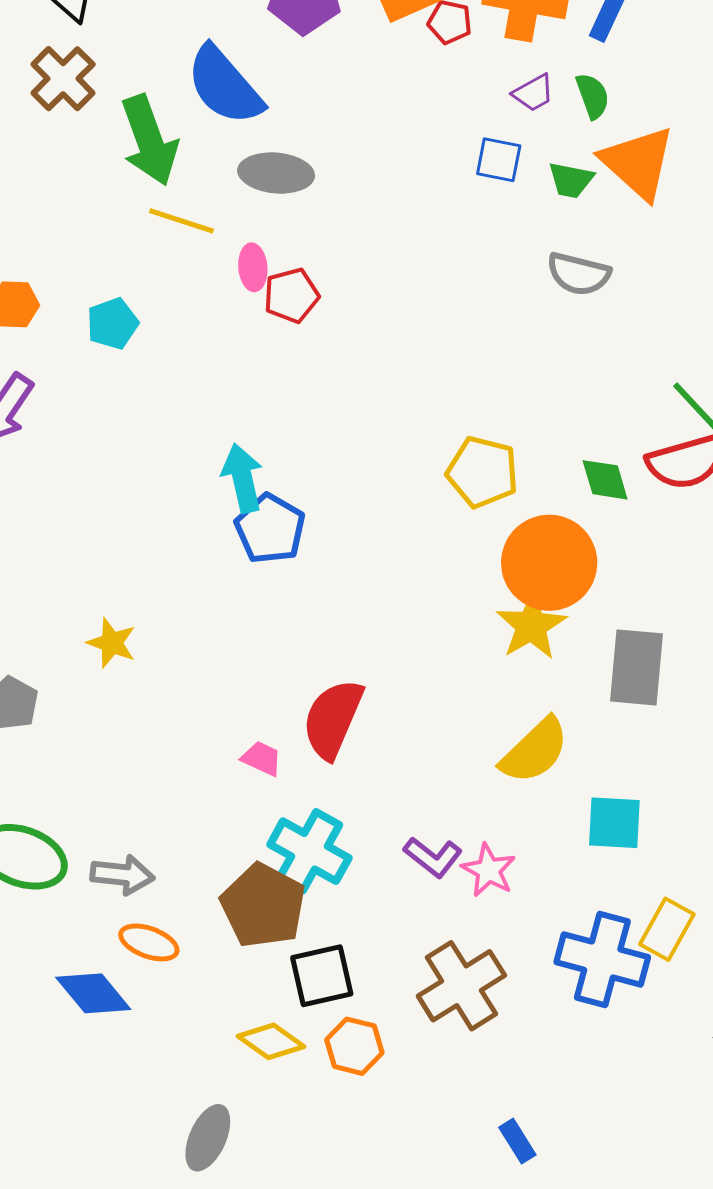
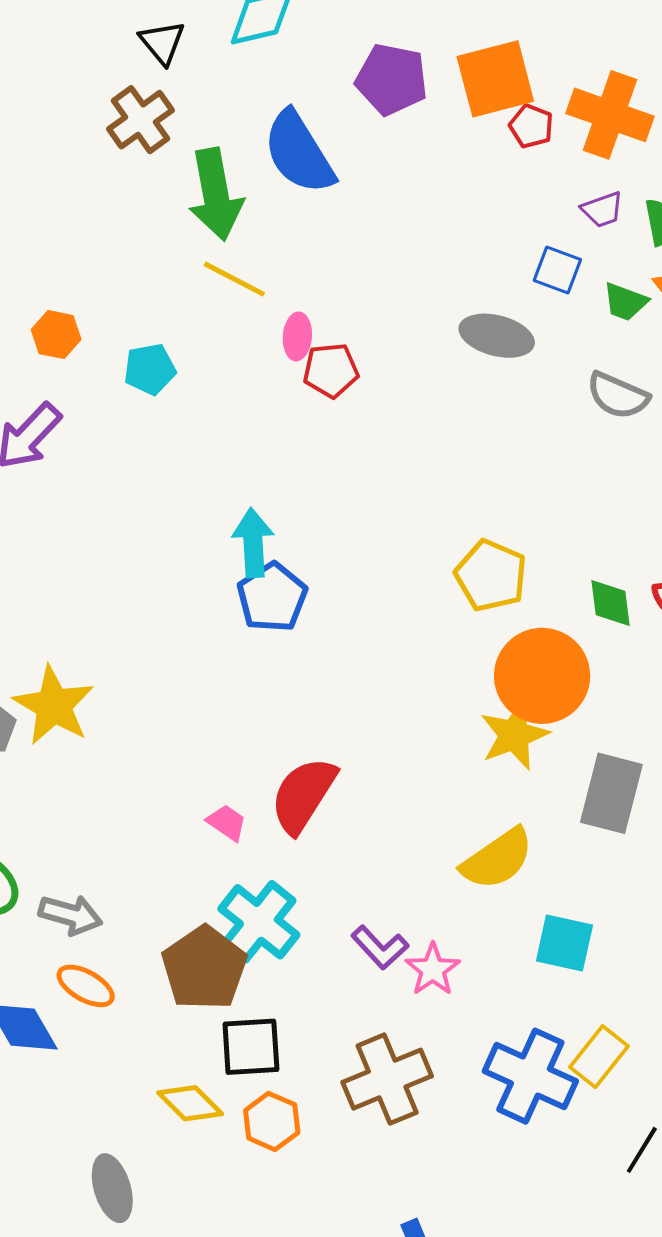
gray ellipse: (276, 173) -> (497, 336), moved
yellow star: (112, 643) -> (54, 706), moved, size x1.6
gray ellipse: (208, 1138) -> (112, 1188), turned -50

